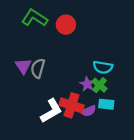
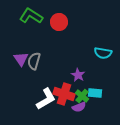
cyan semicircle: (103, 67) -> (103, 53), moved
green cross: (100, 85) -> (82, 96), moved
purple semicircle: (88, 111) -> (79, 107), moved

